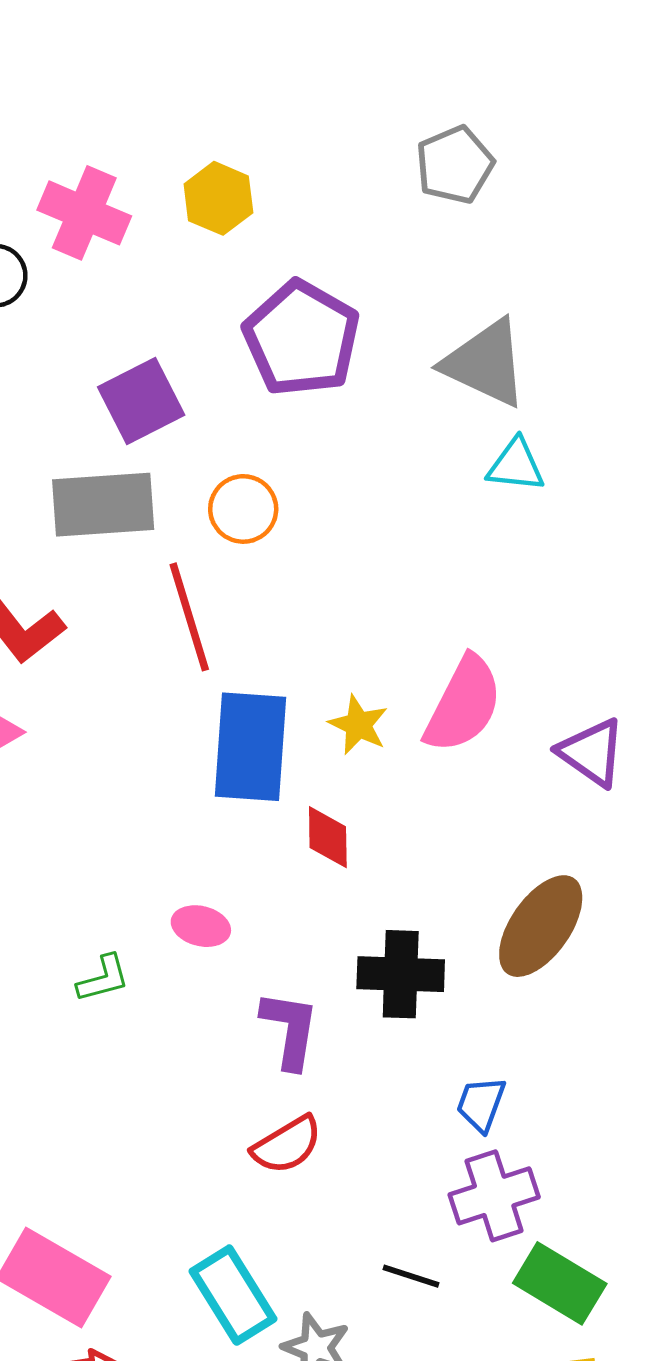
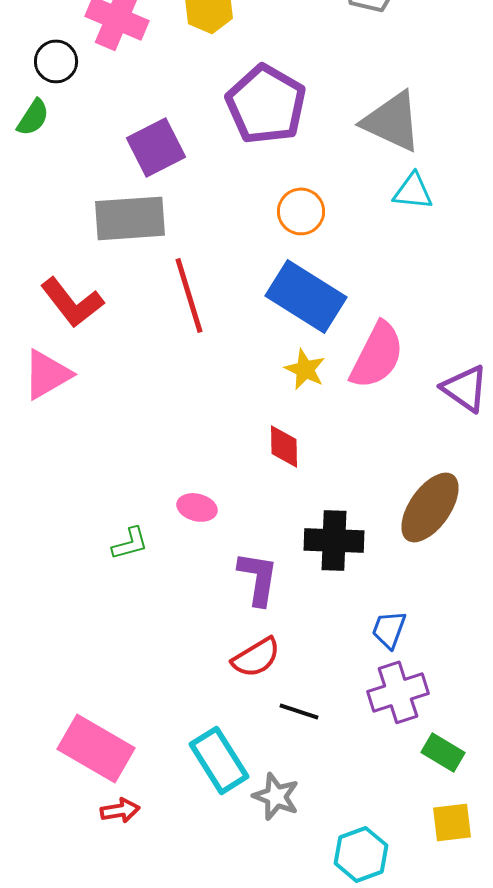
orange circle: (243, 509) -> (301, 211), moved
blue rectangle: (250, 747) -> (306, 296), moved, turned -62
black line: (411, 1276) -> (299, 711), moved
green rectangle: (560, 1283) -> (443, 752), size x0.7

